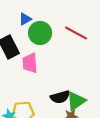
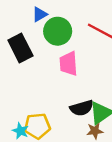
pink trapezoid: (30, 63) -> (68, 64), moved

